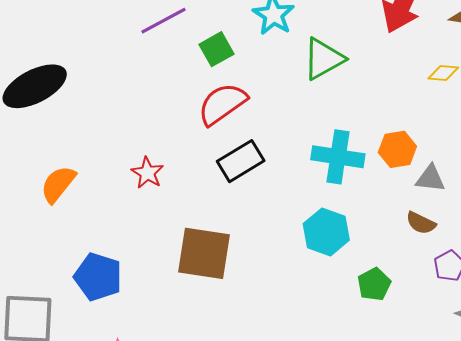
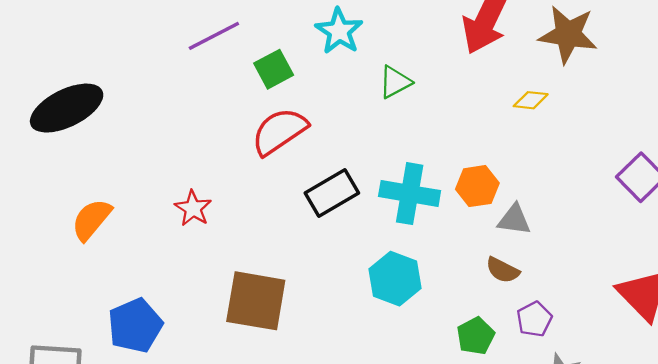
green triangle: (324, 59) -> (395, 82), size x0.7
black rectangle: (241, 161) -> (332, 193), moved
blue pentagon: (98, 277) -> (135, 326), turned 30
green pentagon: (374, 284) -> (476, 336), moved

